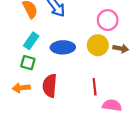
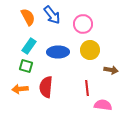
pink circle: (108, 20) -> (83, 24), moved
brown arrow: (121, 48) -> (111, 70), moved

